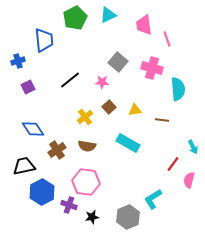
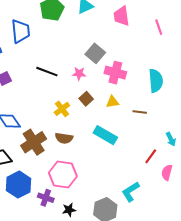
pink line: (167, 39) -> (159, 27), moved
pink cross: (152, 68) -> (115, 73), moved
black line: (70, 80) -> (47, 72), turned 60
brown cross: (57, 150) -> (34, 142), size x1.4

